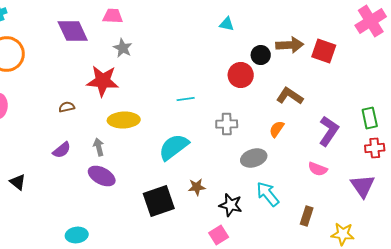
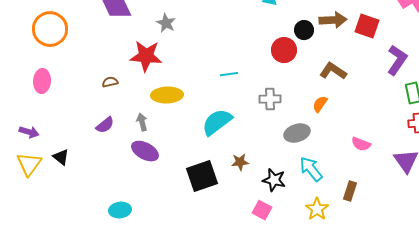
purple L-shape: (329, 131) -> (397, 60), moved
yellow star: (343, 234) -> (317, 209), moved, turned 30
pink square: (219, 235) -> (262, 210), turned -30

